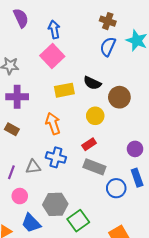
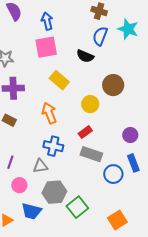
pink square: (52, 56) -> (46, 47), turned 35
black semicircle: (92, 83) -> (85, 56), moved
yellow rectangle: (64, 90) -> (59, 80), turned 54
gray triangle: (33, 167) -> (40, 166), moved
blue trapezoid: (31, 223) -> (31, 211), turned -30

